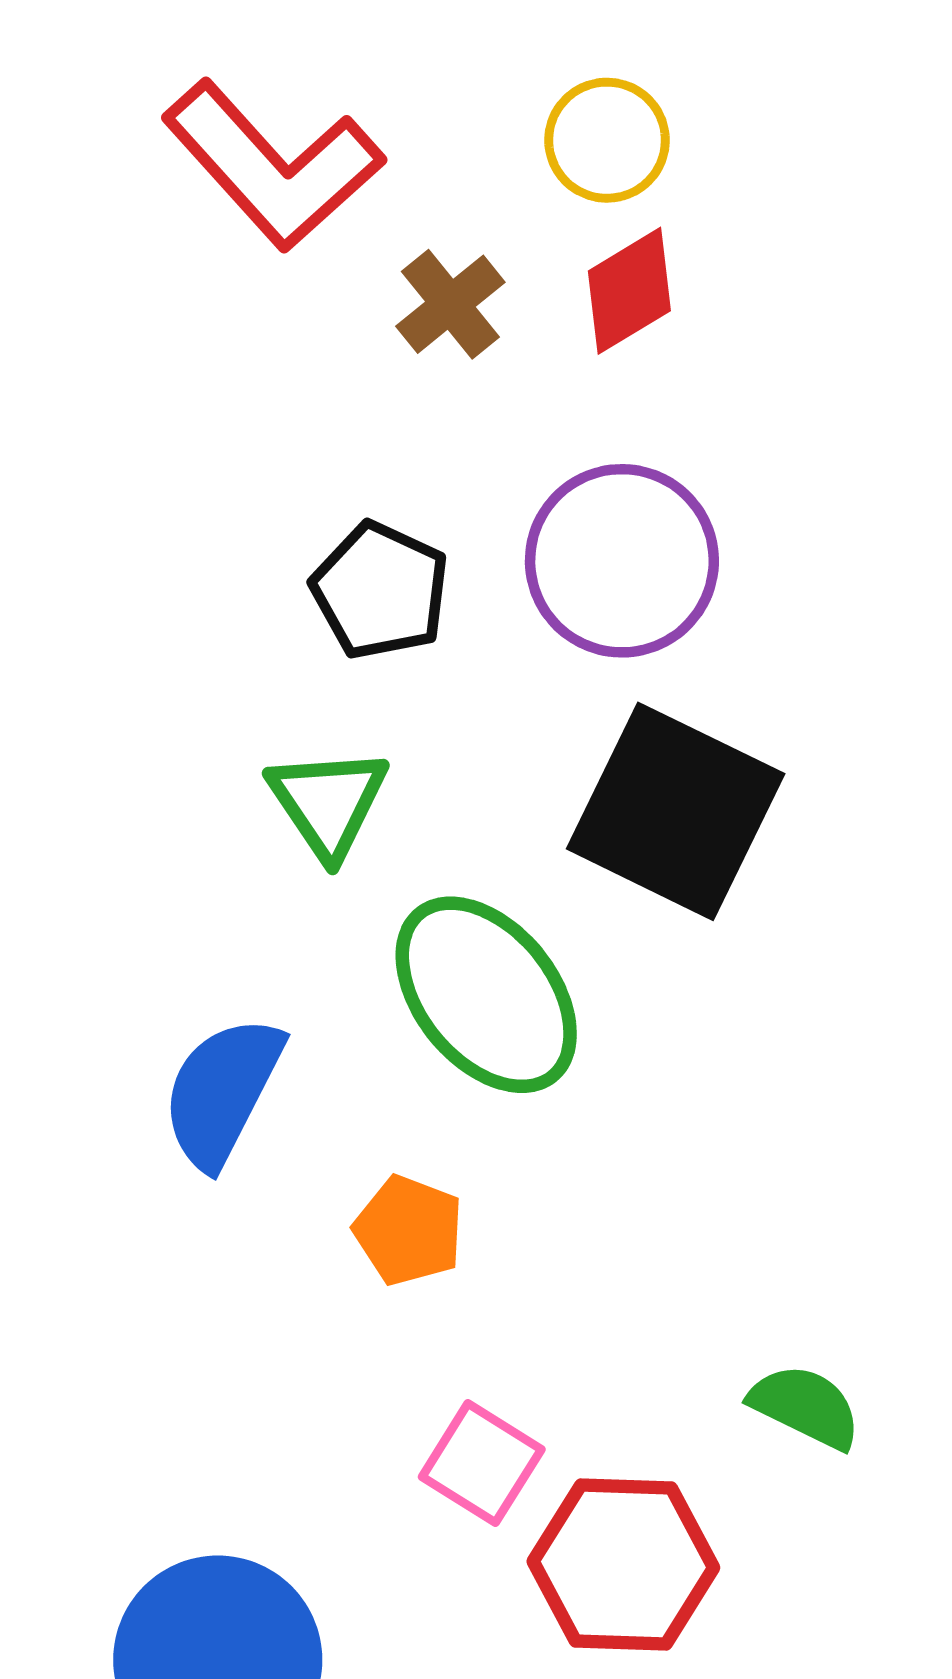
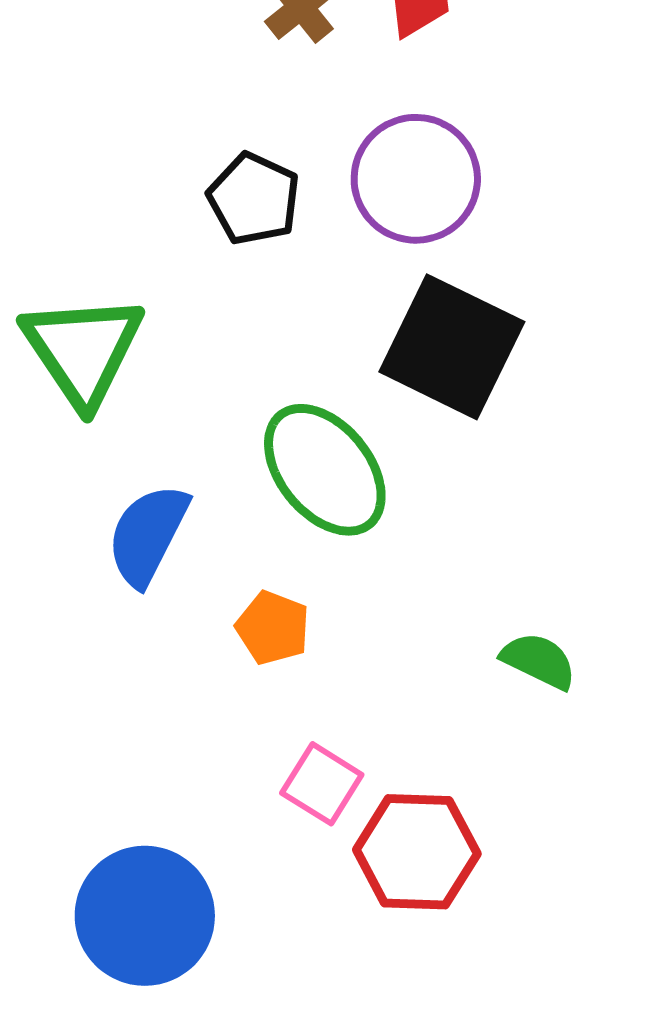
green triangle: (328, 802) -> (83, 350), moved, size x1.5
green semicircle: (805, 1406) -> (539, 661), moved

